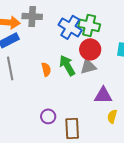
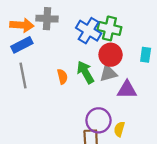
purple triangle: (103, 95) -> (127, 90), moved
purple circle: (48, 116) -> (98, 120), moved, size x1.5
yellow semicircle: (112, 116) -> (119, 129), moved

